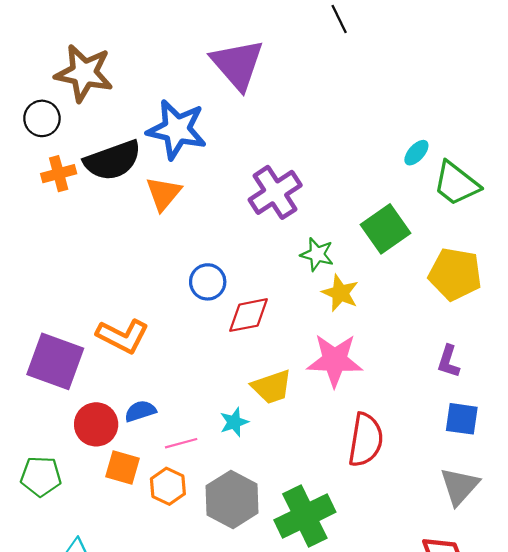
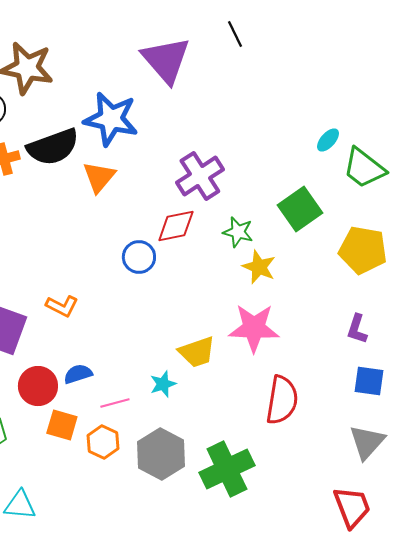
black line: (339, 19) -> (235, 34), moved
red diamond: (249, 315) -> (176, 226), moved
orange L-shape: (123, 336) -> (62, 306), size x0.7

